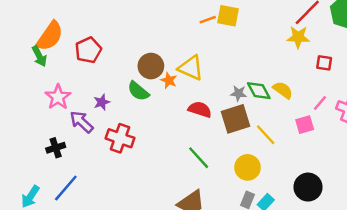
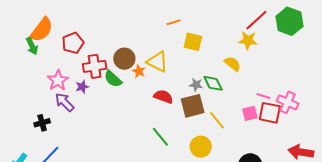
yellow square: (228, 16) -> (193, 42), moved
red square: (324, 63) -> (270, 113), moved, size x1.6
yellow semicircle: (283, 90) -> (233, 64), moved
pink star: (58, 97) -> (58, 80), moved
pink line: (320, 103) -> (263, 96), turned 64
red cross: (120, 138) -> (95, 66), moved, turned -30

